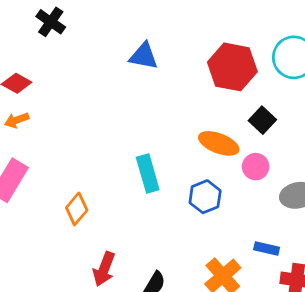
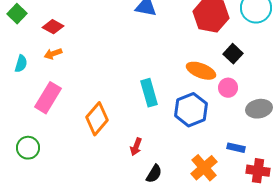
blue hexagon: (205, 197) -> (191, 110), size x1.4
orange diamond: (77, 209) -> (97, 119), size x1.4
red arrow: (104, 269) -> (136, 147), moved, size x0.7

